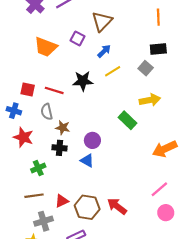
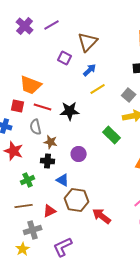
orange trapezoid: (46, 47) -> (31, 85), moved
gray square: (146, 68) -> (129, 95), moved
black star: (83, 81) -> (70, 111), moved
blue triangle: (87, 161) -> (63, 180), moved
brown hexagon: (87, 207) -> (77, 200), moved

